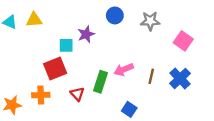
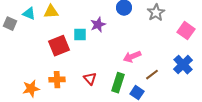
gray star: (150, 21) -> (156, 13), turned -30
red square: (55, 68) -> (59, 46), moved
brown line: (151, 76) -> (152, 75), moved, turned 40
green rectangle: (100, 82) -> (118, 83), moved

